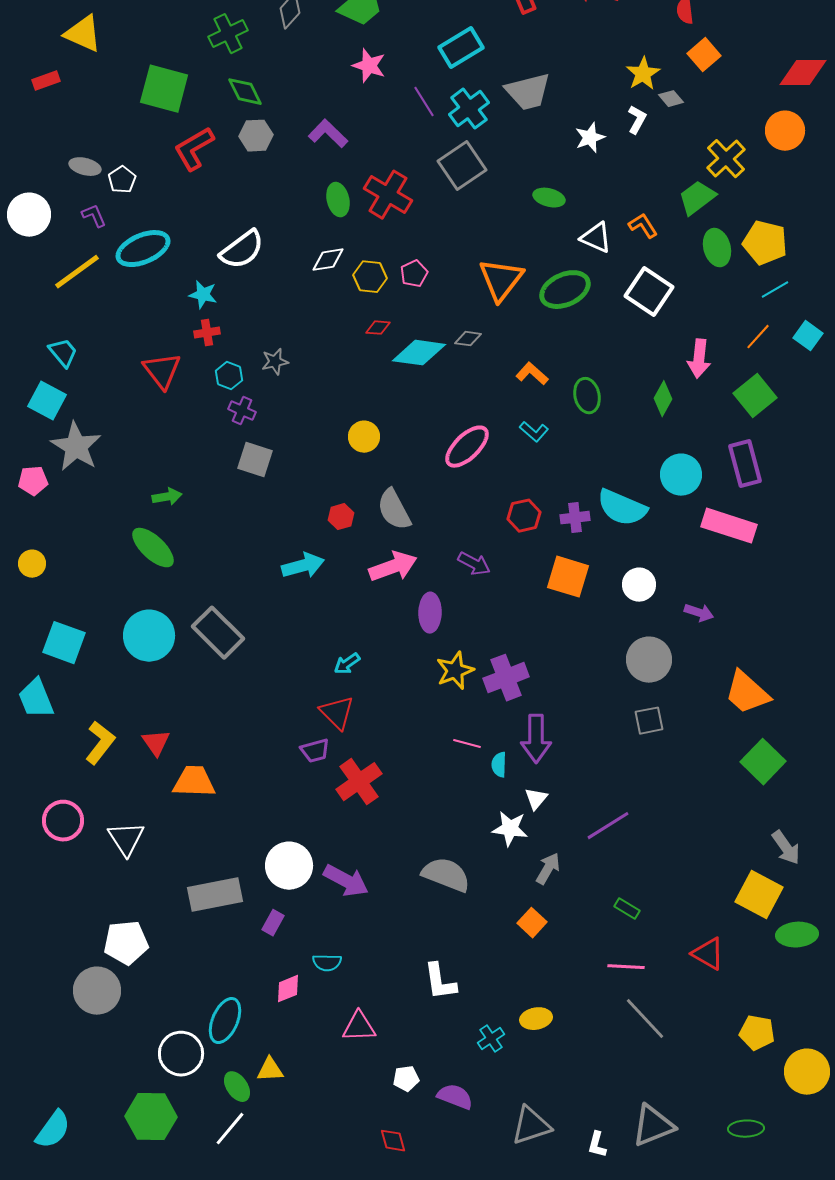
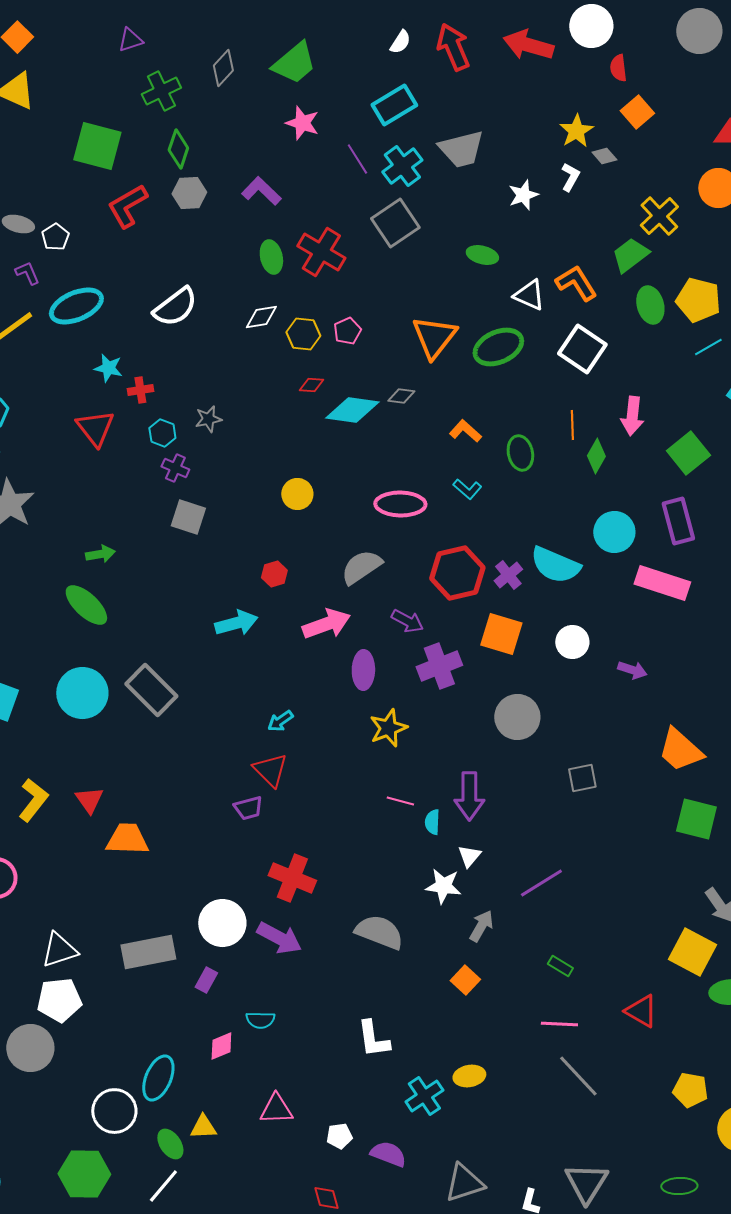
green diamond: (245, 92) -> (178, 149), turned 45
orange L-shape: (643, 226) -> (576, 283), size x1.4
cyan star: (203, 295) -> (108, 368), moved
orange line: (758, 337) -> (572, 425), moved, turned -44
pink ellipse: (467, 447) -> (400, 504), turned 45
gray semicircle: (394, 510) -> (361, 567), moved, turned 84
red hexagon: (524, 516) -> (457, 573), size x1.6
purple cross: (575, 518) -> (508, 575), turned -32
gray circle: (649, 660) -> (517, 717), moved
purple cross: (506, 678) -> (439, 666), moved
green square: (763, 762) -> (696, 819), turned -30
red cross: (359, 782) -> (292, 878), moved, turned -33
white triangle: (126, 839) -> (59, 950), moved, turned 45
pink triangle: (359, 1027) -> (276, 1109), moved
cyan cross: (491, 1039) -> (424, 1096), size x1.4
gray triangle: (653, 1126) -> (586, 1183), turned -36

